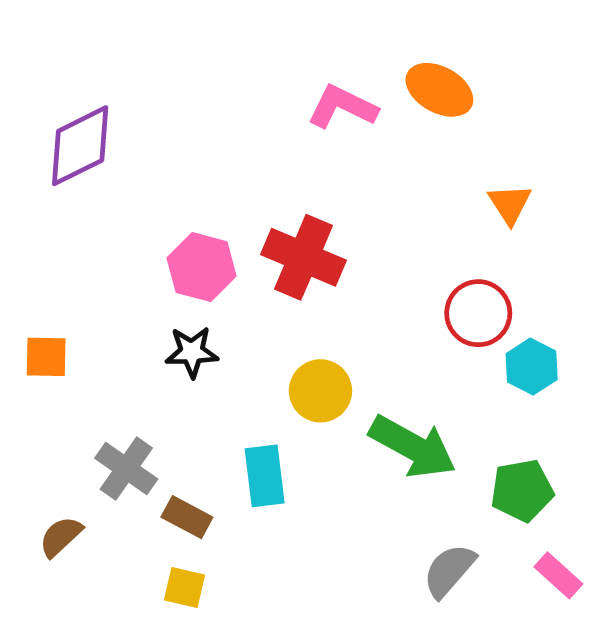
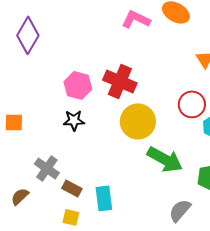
purple diamond: (80, 146) -> (28, 35), turned -33
yellow circle: (320, 391) -> (138, 121), moved, size x1.4
cyan rectangle: (265, 476) -> (104, 198), moved

